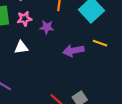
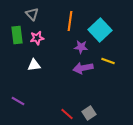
purple star: (47, 27) -> (81, 47), moved

